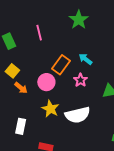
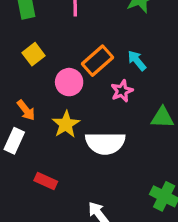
yellow square: (12, 71) -> (33, 54), moved
orange arrow: (21, 88) -> (26, 110), moved

